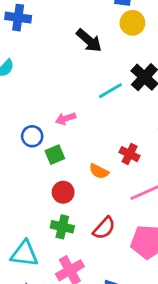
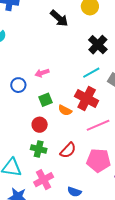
cyan line: (110, 91) -> (91, 73), moved
red cross: (130, 154) -> (87, 98), size x1.6
green square: (55, 155) -> (45, 100), moved

